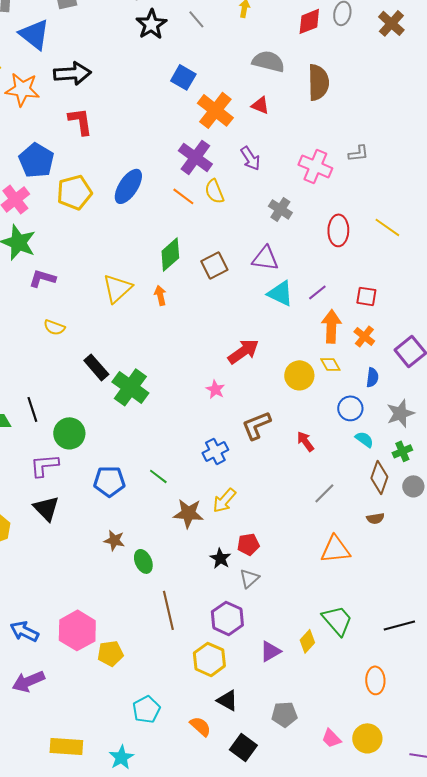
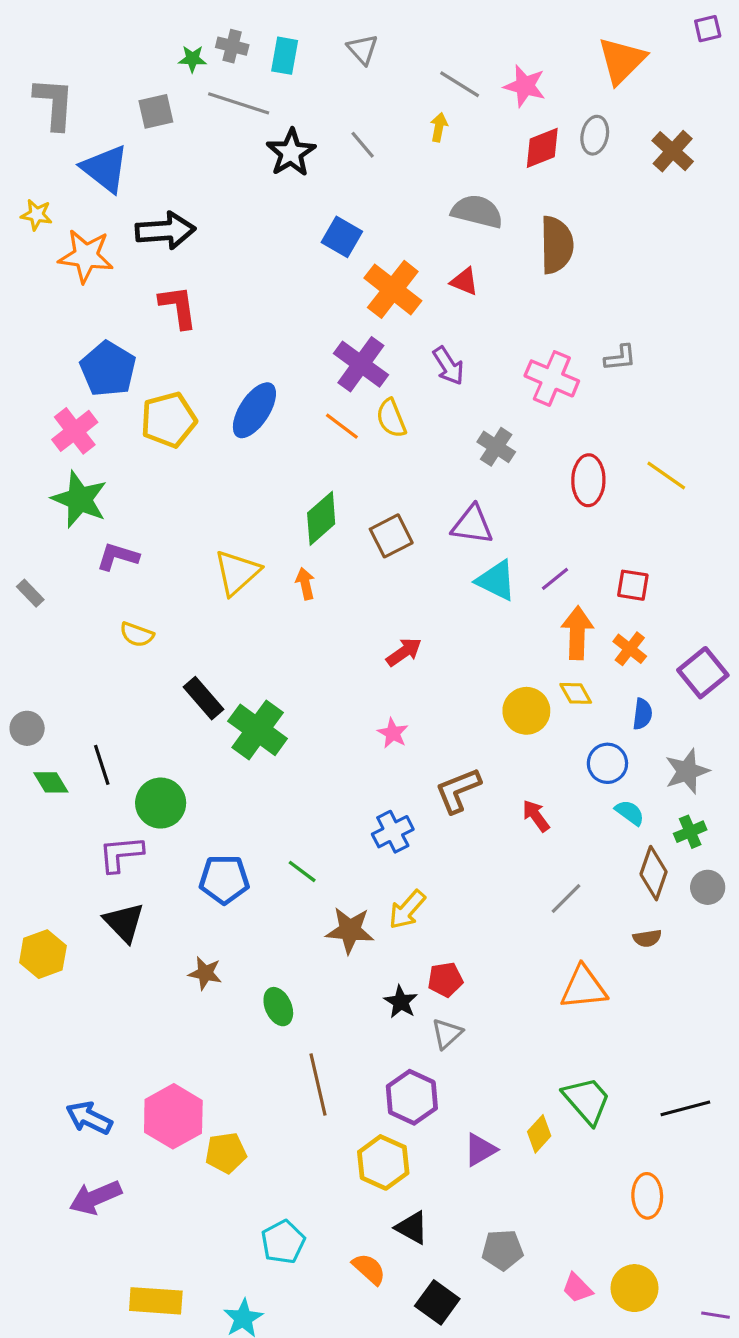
red arrow: (243, 351) -> (404, 652), moved, size x0.7
brown star: (114, 540) -> (205, 973), moved

